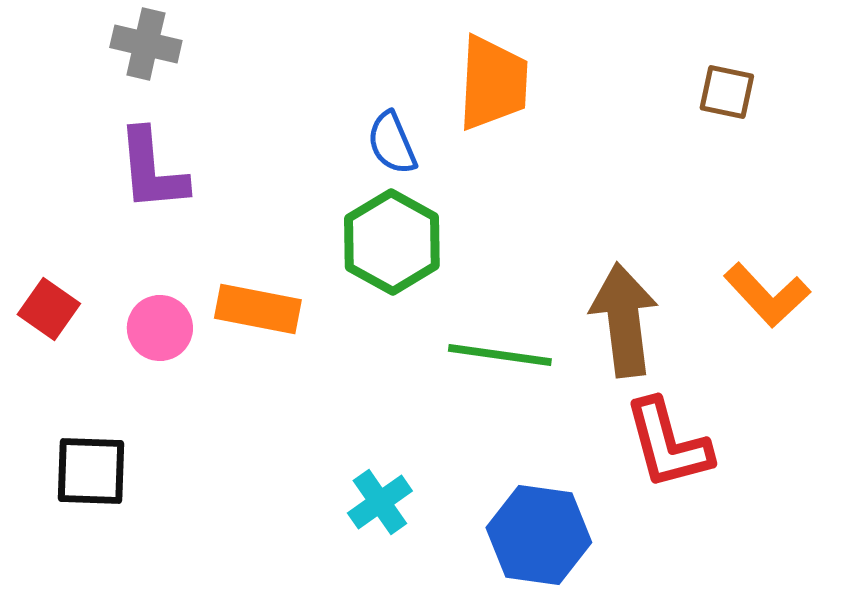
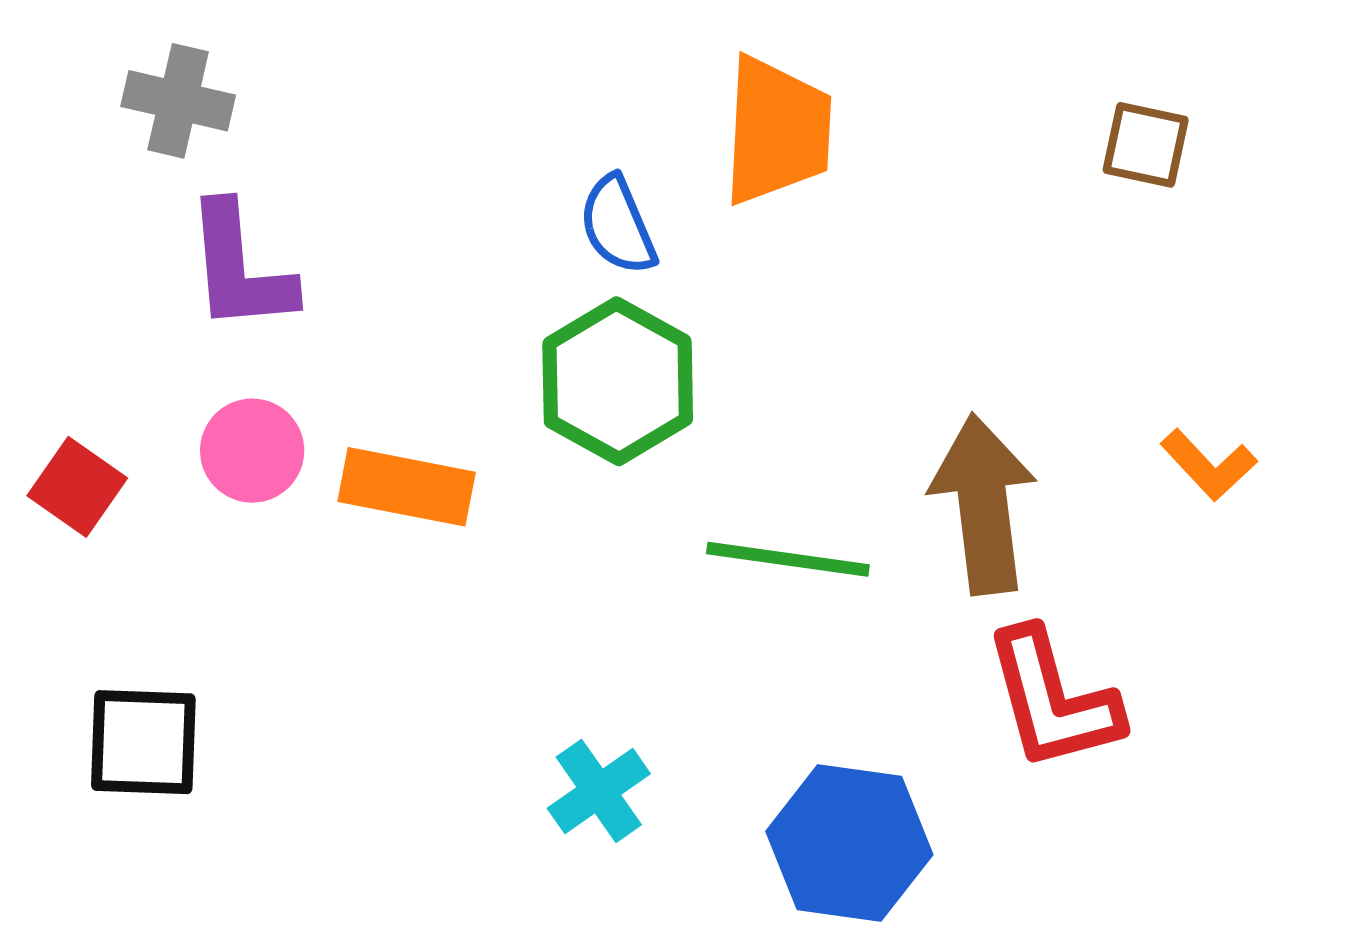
gray cross: (146, 44) -> (178, 101), moved
orange L-shape: (767, 295) -> (1209, 465), size x0.7
pink circle: (160, 328) -> (252, 451), moved

